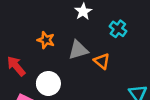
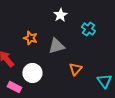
orange triangle: (102, 61) -> (75, 69), moved, turned 32

